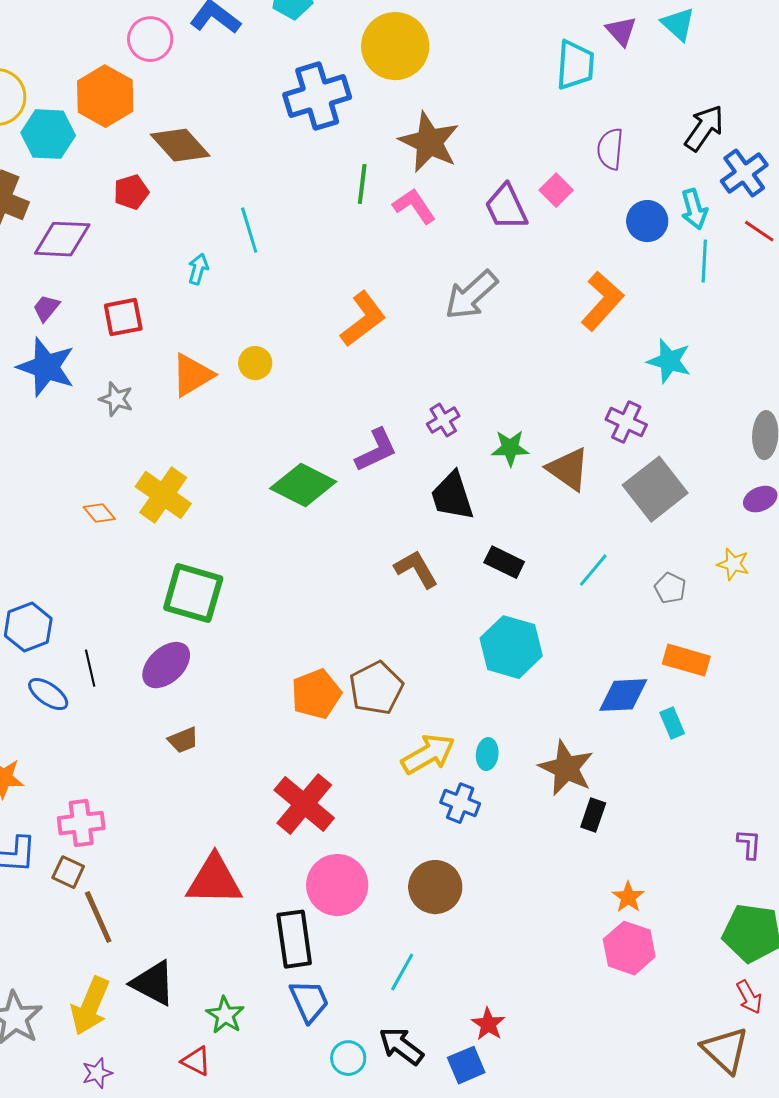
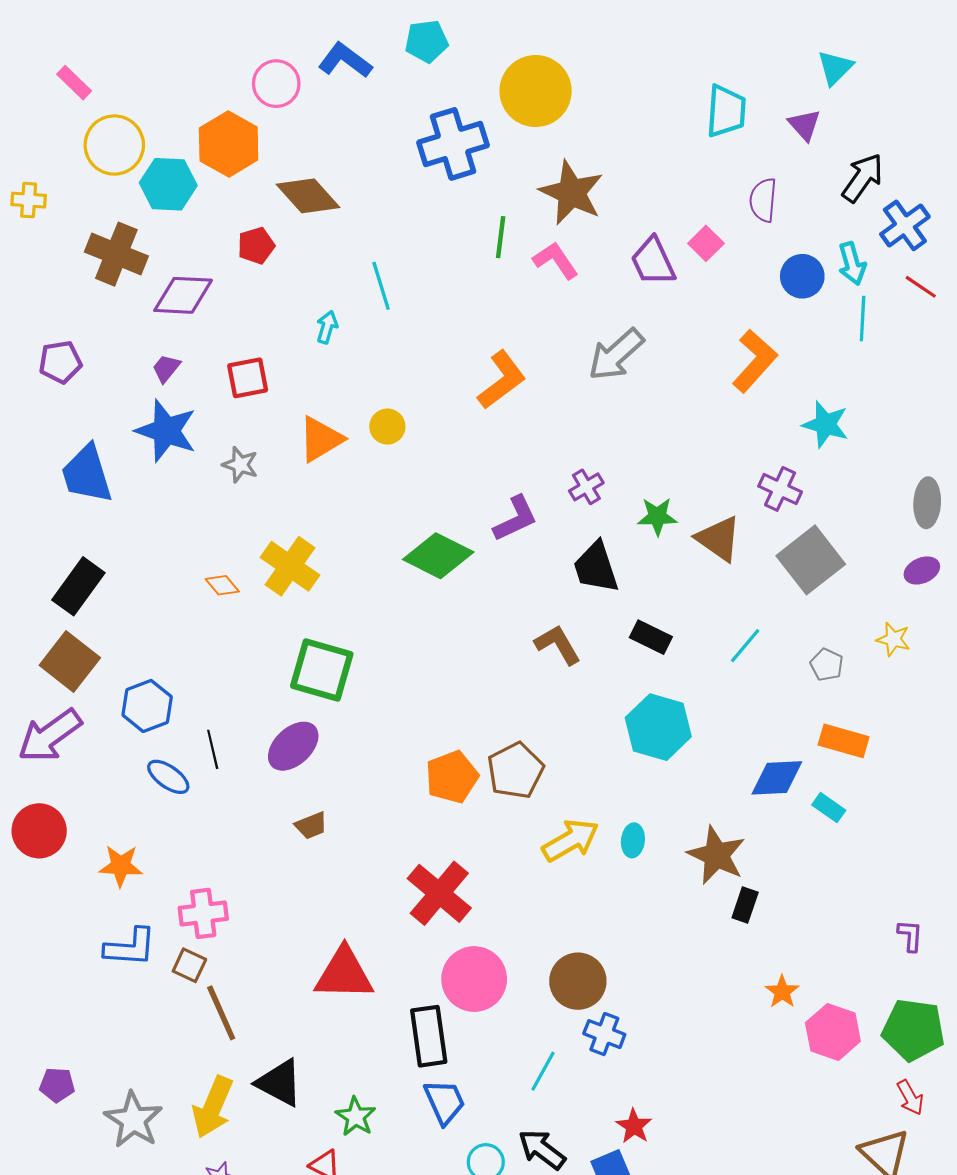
cyan triangle: (678, 24) -> (835, 68), turned 33
purple triangle: (621, 31) -> (804, 125), moved
cyan rectangle: (672, 723) -> (829, 808), turned -32
blue cross: (460, 803) -> (604, 1034), moved
pink hexagon: (629, 948) -> (833, 1032), moved

